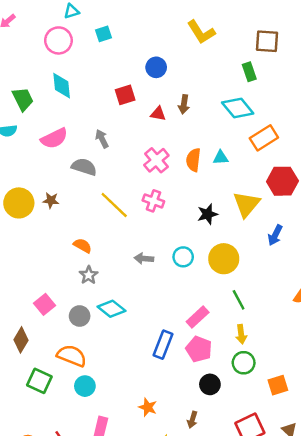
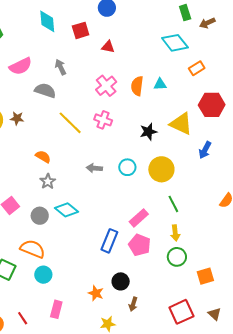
cyan diamond: (62, 86) -> (47, 21), moved
brown arrow: (184, 104) -> (207, 23), moved, turned 56
orange rectangle: (264, 138) -> (197, 68), size x0.7
yellow triangle: (246, 204) -> (181, 124), turned -45
black circle: (210, 384) -> (121, 281), moved

